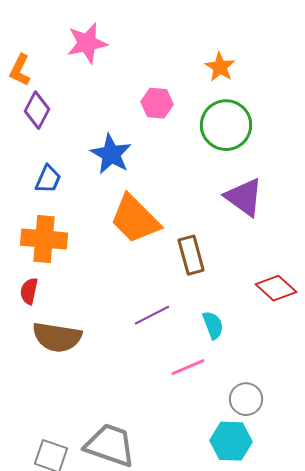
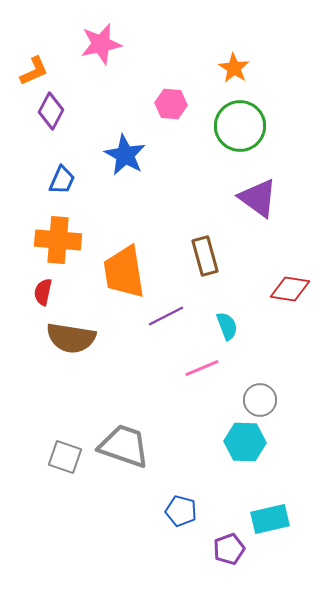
orange L-shape: (20, 70) -> (34, 71), turned -140
orange trapezoid: (135, 219) -> (124, 272), moved, turned 36
red diamond: (276, 288) -> (290, 289), turned -33

